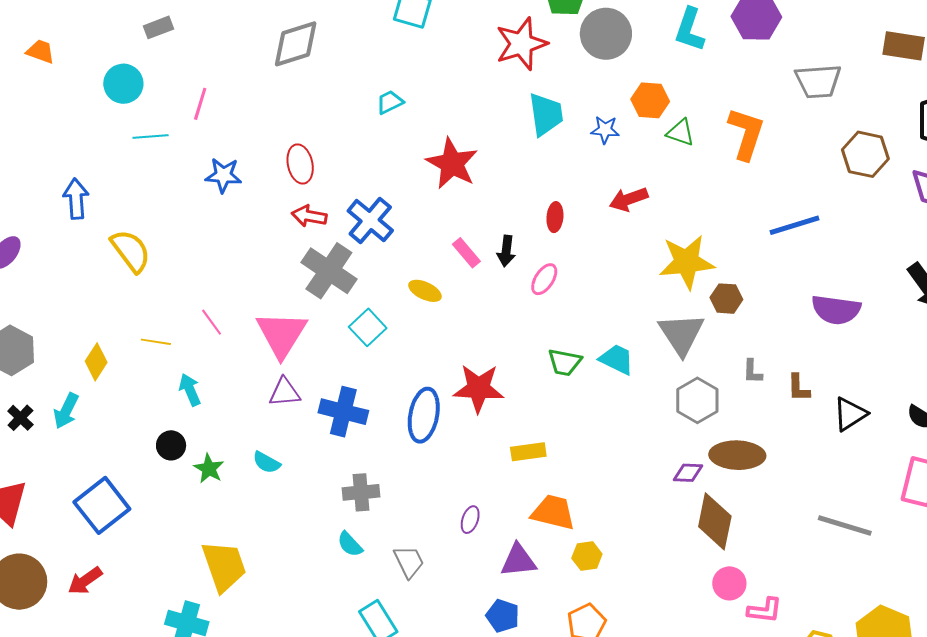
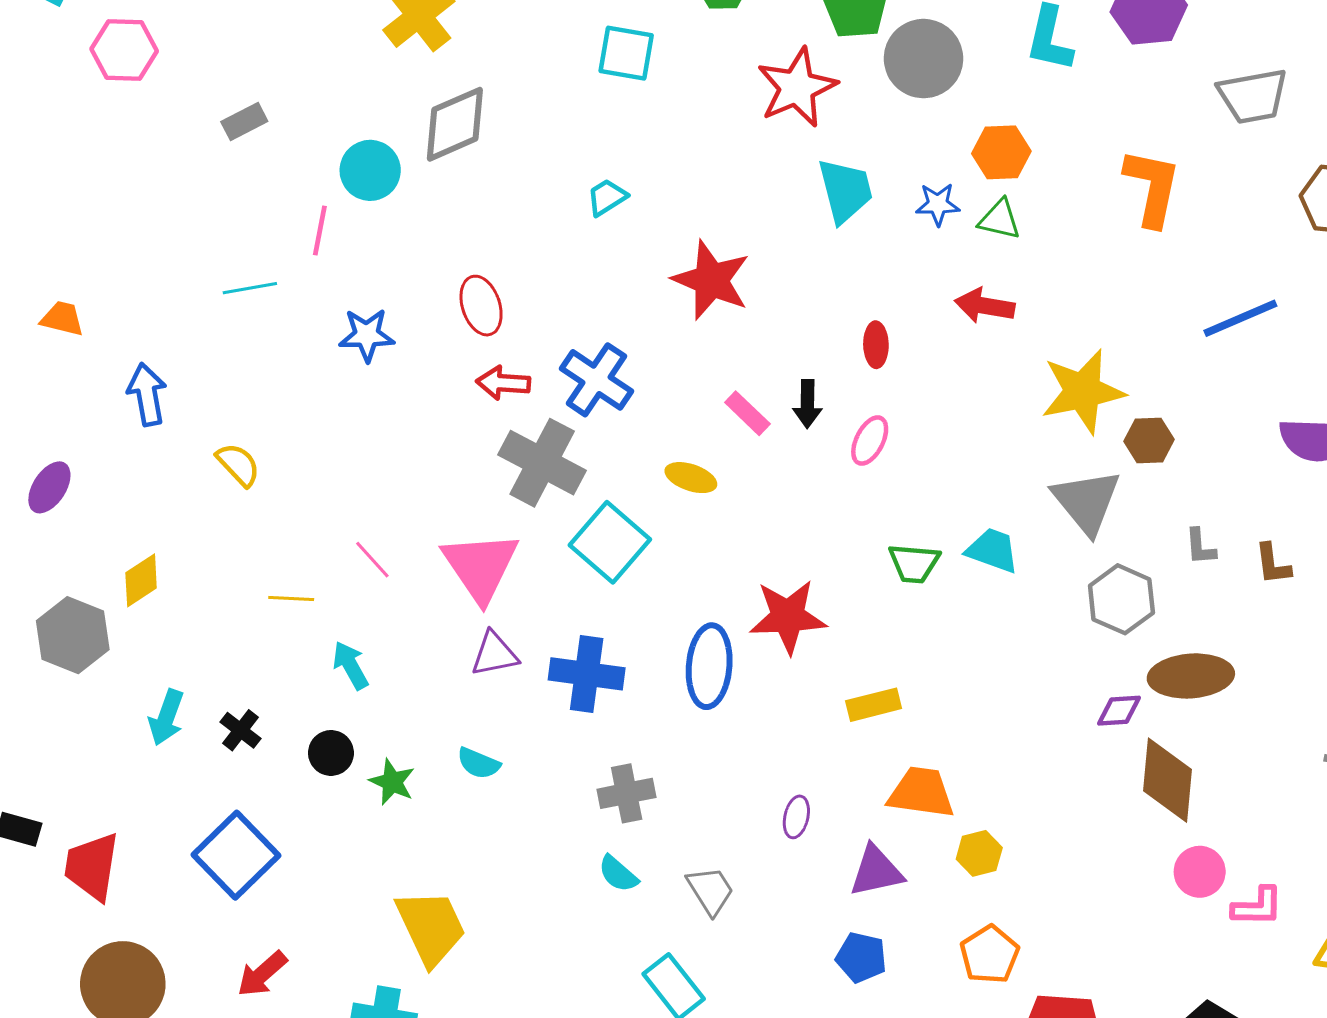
orange trapezoid: (40, 51) -> (62, 319), moved
cyan circle: (123, 84) -> (370, 170), moved
green triangle: (681, 132) -> (1000, 219), moved
red arrow: (629, 199) -> (985, 306), turned 36
yellow semicircle: (131, 251) -> (238, 465), size x0.7
cyan square: (368, 327) -> (610, 542), size x1.4
yellow diamond: (96, 362) -> (141, 580), moved, turned 30
black cross: (20, 418) -> (241, 730), moved
red arrow: (85, 581) -> (262, 974), moved

